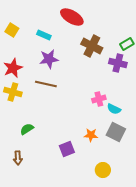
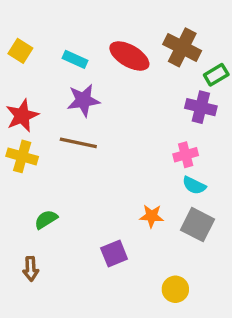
red ellipse: (72, 17) -> (129, 56), moved
brown cross: (92, 46) -> (182, 47), moved
pink cross: (99, 99) -> (186, 155), moved
orange star: (91, 135) -> (152, 216), moved

